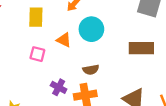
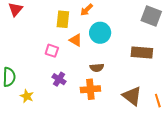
yellow rectangle: (36, 17) -> (63, 19), moved
purple cross: (59, 87) -> (59, 79), moved

